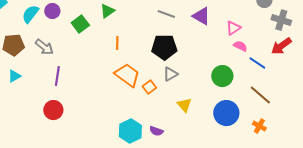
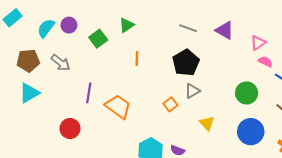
black pentagon: (164, 47) -> (186, 63), turned -30
orange trapezoid: (127, 75) -> (118, 107), moved
cyan triangle: (14, 76) -> (29, 93), size x1.5
purple line: (57, 76) -> (89, 93), moved

